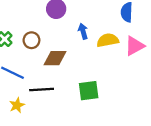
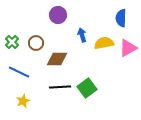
black line: (42, 90) -> (60, 87), moved
green square: (89, 91) -> (87, 88), turned -30

